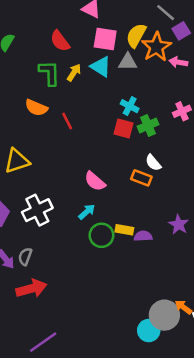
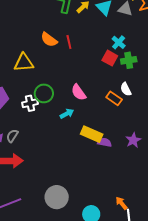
orange semicircle: (36, 108) -> (49, 40), moved
white cross: (37, 210) -> (30, 103), size x0.7
yellow rectangle: (124, 230) -> (92, 134), size x1.5
green circle: (101, 235) -> (44, 93), moved
gray circle: (164, 315) -> (57, 197), moved

